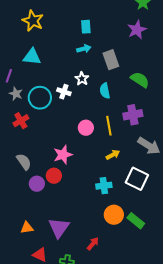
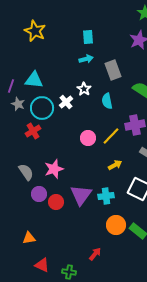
cyan triangle: (32, 57) -> (34, 80), moved
white cross: (64, 92) -> (66, 102), turned 32
red cross: (21, 121) -> (33, 131), moved
yellow line: (109, 126) -> (111, 136), turned 54
pink star: (63, 155) -> (54, 169), moved
red circle: (54, 176) -> (56, 202), moved
purple triangle: (59, 228) -> (81, 195), moved

